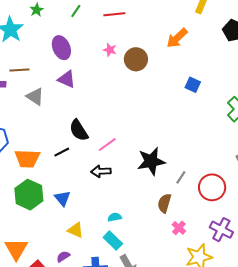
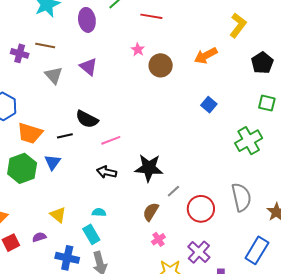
purple ellipse: (61, 48) -> (87, 20), moved
black semicircle: (79, 130) -> (87, 119), turned -45
black arrow: (101, 171) -> (107, 172), moved
blue triangle: (62, 198) -> (52, 162), moved

